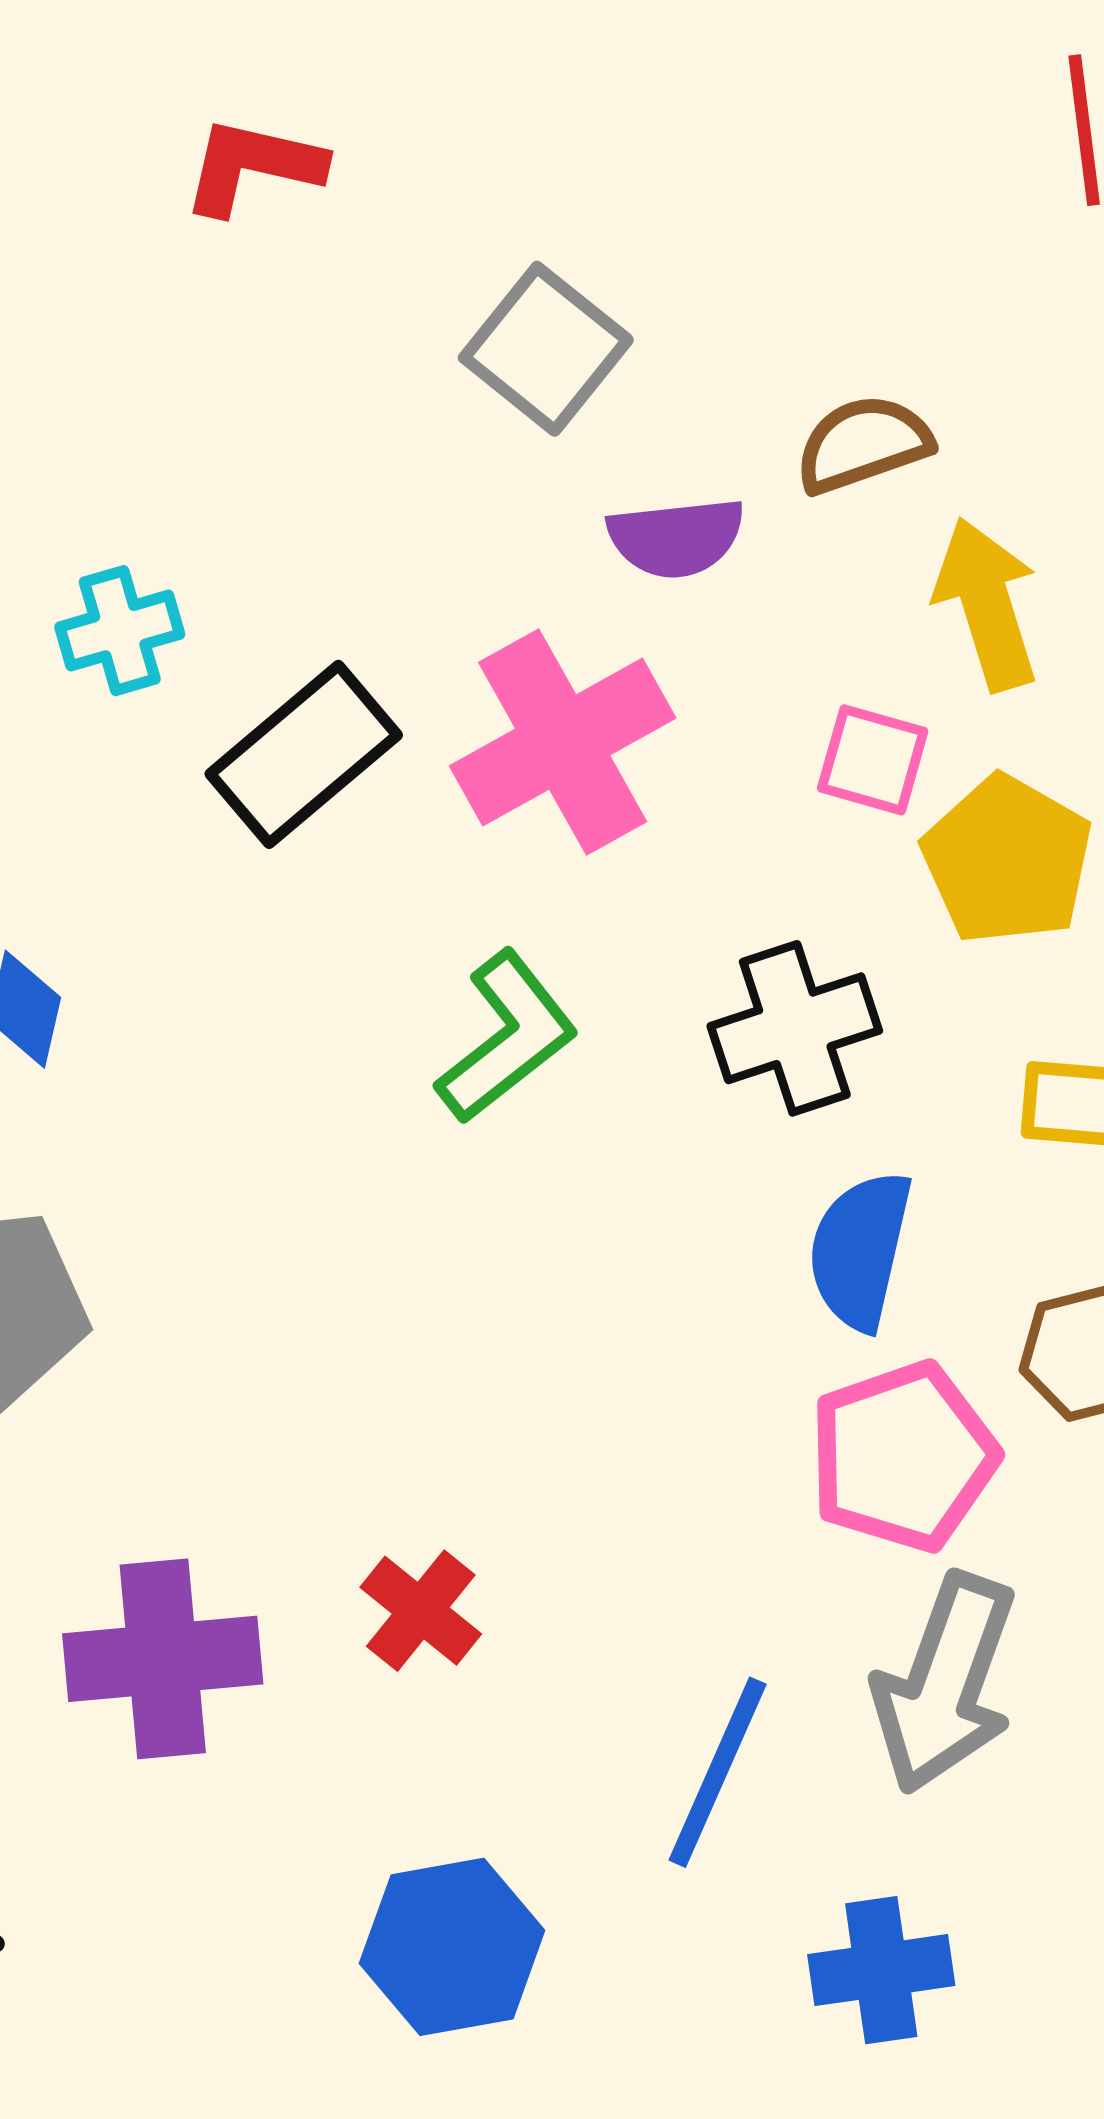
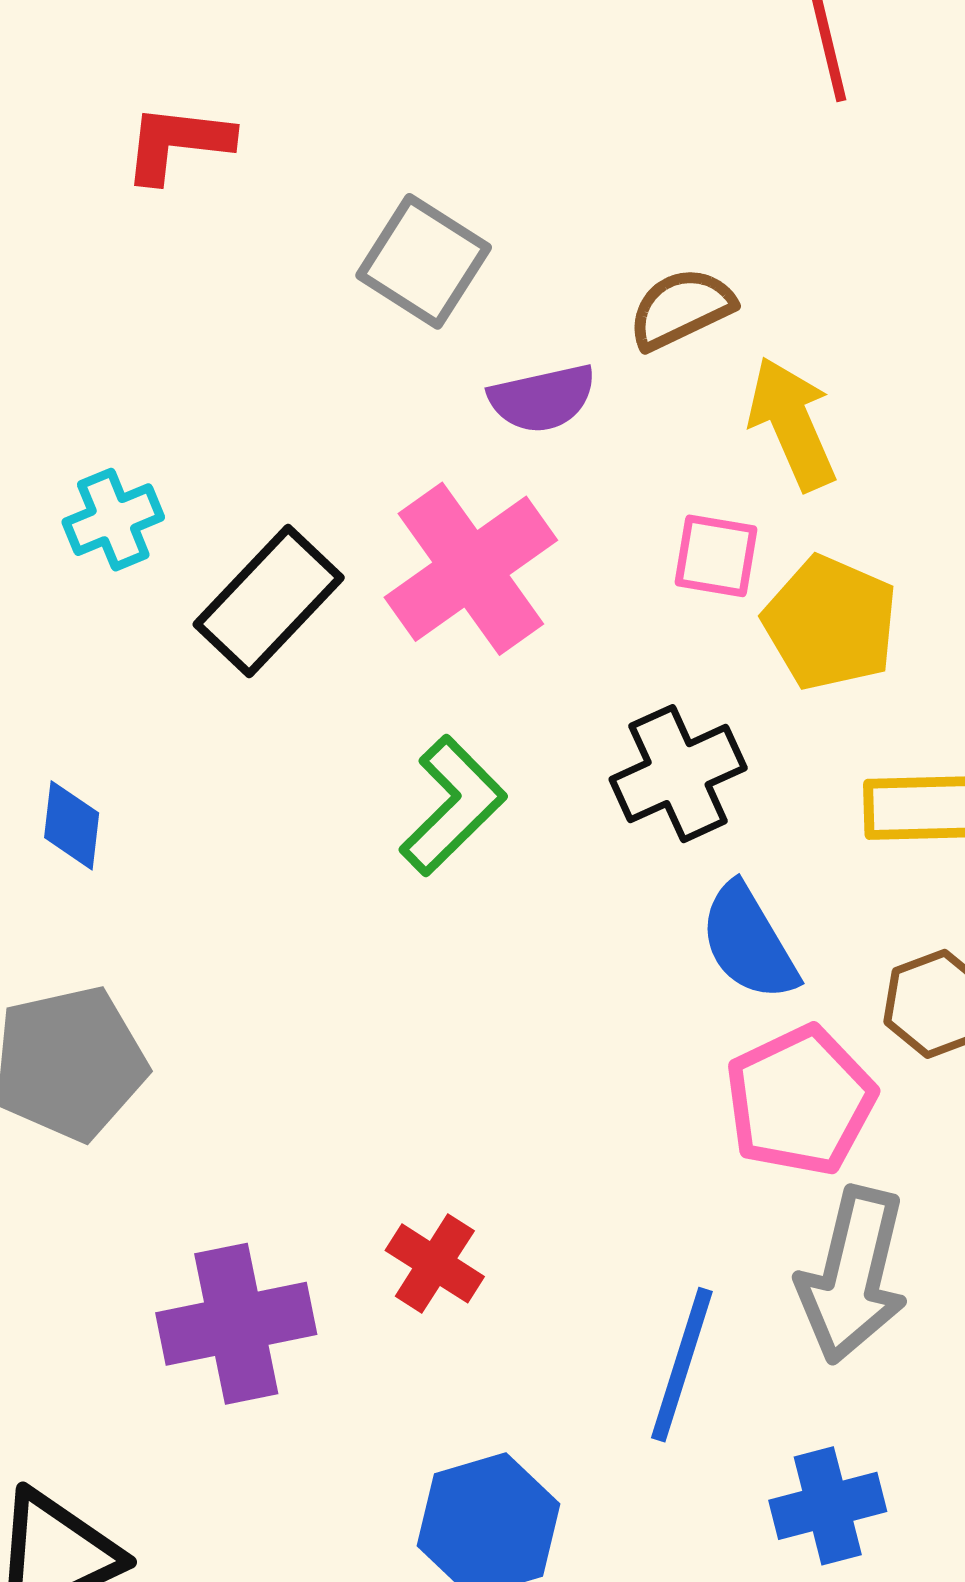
blue semicircle: (860, 1250) -> (749, 942), turned -37

